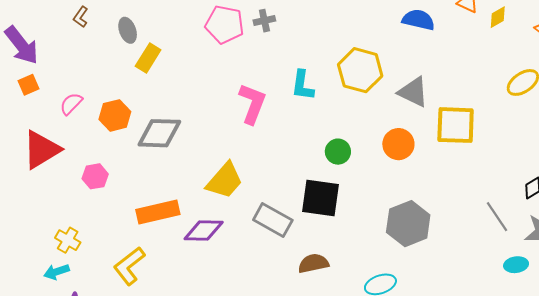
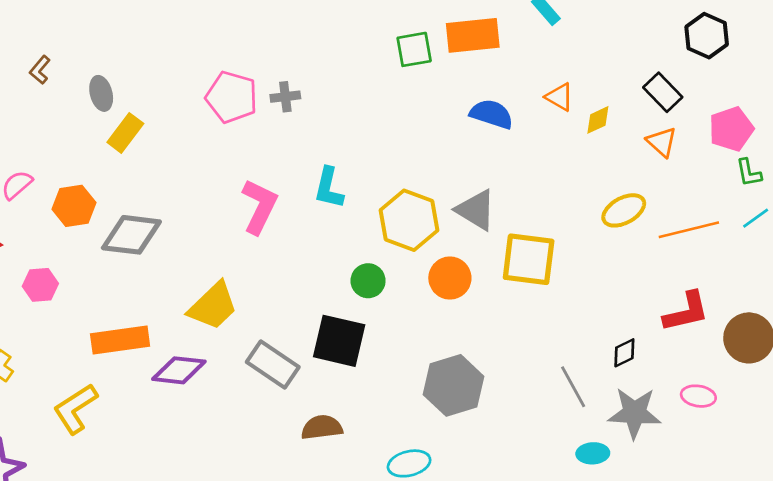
yellow hexagon: (360, 70) -> (409, 220), moved

